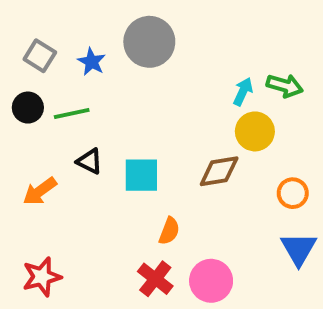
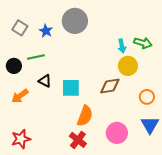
cyan arrow: (243, 92) -> (122, 46), turned 144
black circle: (28, 108) -> (14, 66), moved
orange semicircle: (169, 231) -> (85, 116), size x1.5
pink circle: (211, 281) -> (117, 133), moved

